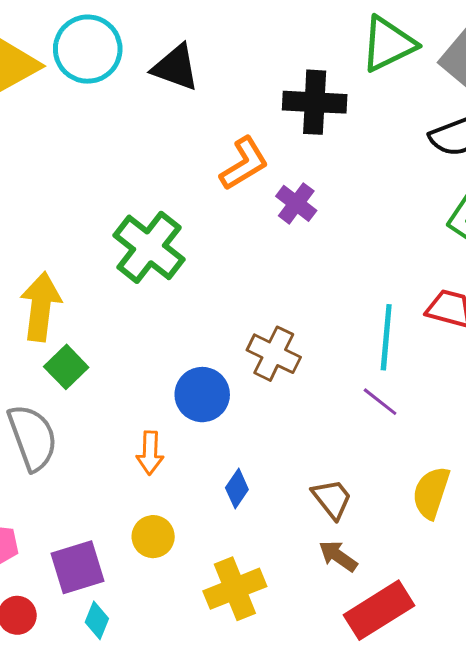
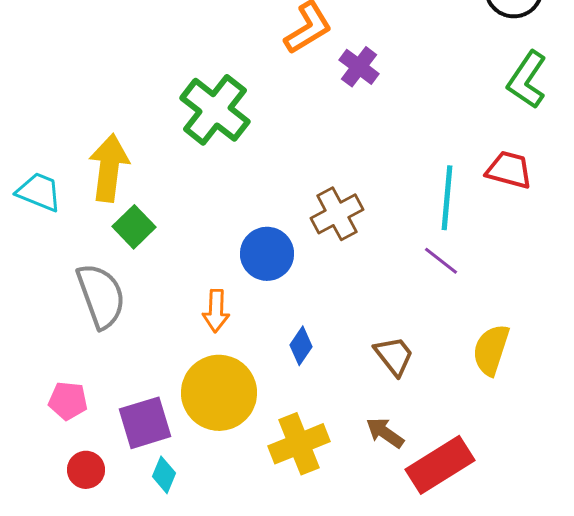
brown cross: (274, 354) -> (337, 214), turned 36
yellow circle: (153, 537) -> (219, 393), size x1.8
brown arrow: (338, 556) -> (385, 433), moved

